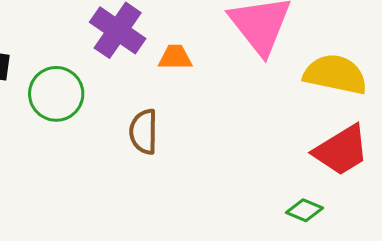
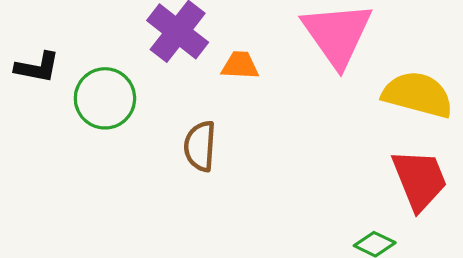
red trapezoid: (341, 150) -> (419, 180), turned -84

